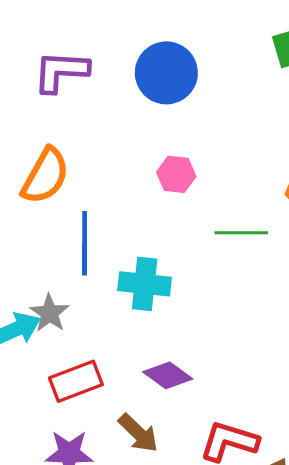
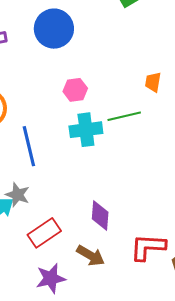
cyan cross: (145, 284) -> (86, 130), moved
purple diamond: (168, 375) -> (100, 215), turned 72

